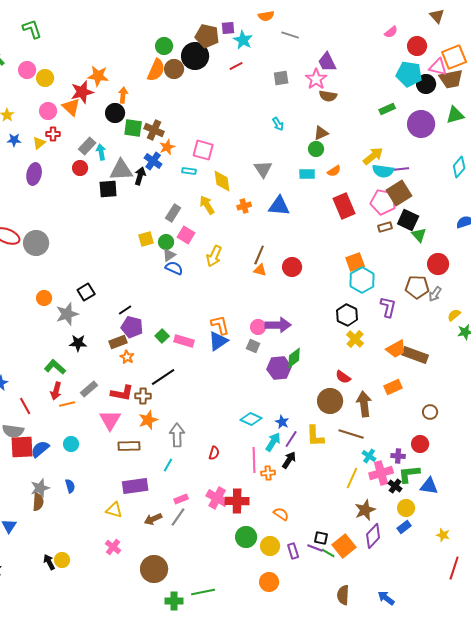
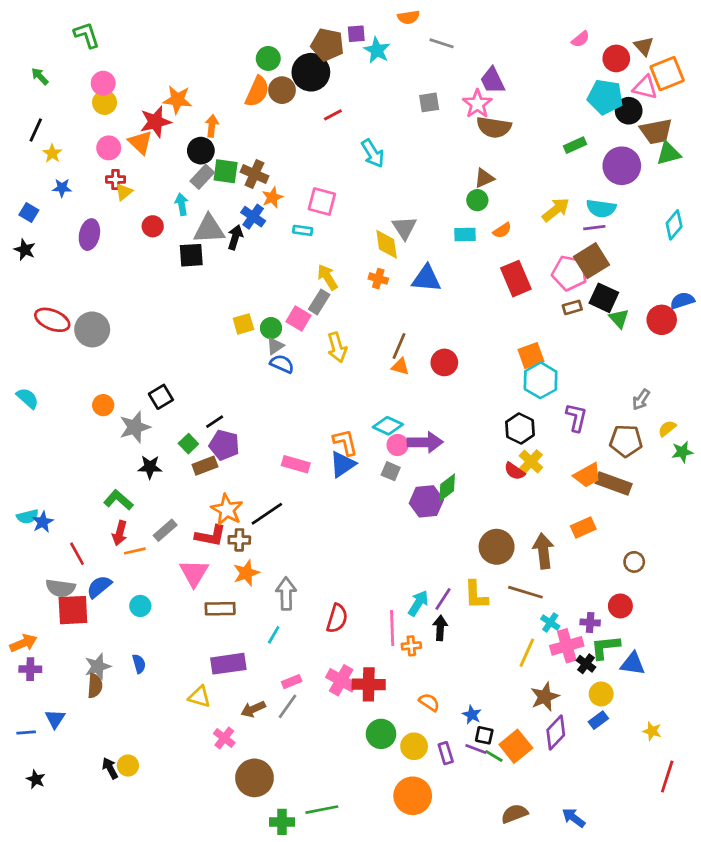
brown triangle: (437, 16) -> (644, 46), moved
red line: (236, 66) -> (333, 115), moved
pink circle: (27, 70) -> (103, 83), moved
brown trapezoid: (451, 79) -> (656, 131), moved
brown semicircle: (328, 96) -> (494, 127), size x1.4
cyan arrow: (278, 124) -> (373, 153), moved, size x1.5
yellow triangle: (39, 143) -> (124, 192), moved
gray rectangle: (87, 146) -> (202, 177), moved
cyan semicircle: (383, 171) -> (601, 208), moved
yellow diamond: (222, 181) -> (387, 244), moved
orange cross: (244, 206) -> (378, 279), turned 32
gray rectangle: (173, 213) -> (319, 302), moved
yellow arrow: (214, 256) -> (337, 347), turned -40
red circle: (438, 264) -> (662, 320), moved
brown pentagon: (417, 287) -> (626, 441), moved
green square: (162, 336) -> (188, 444), moved
orange star: (127, 357) -> (227, 510), moved, size x1.6
red semicircle: (343, 377) -> (514, 471), moved
cyan diamond: (251, 419) -> (388, 426), moved
blue star: (282, 422) -> (472, 715), moved
blue semicircle: (40, 449) -> (99, 587), moved
red semicircle: (214, 453) -> (337, 618), size x1.5
black arrow: (289, 460) -> (440, 628), turned -30
pink cross: (113, 547) -> (224, 738), moved
orange circle: (269, 582) -> (413, 796), size x1.4
brown semicircle: (343, 595) -> (514, 814), turned 66

